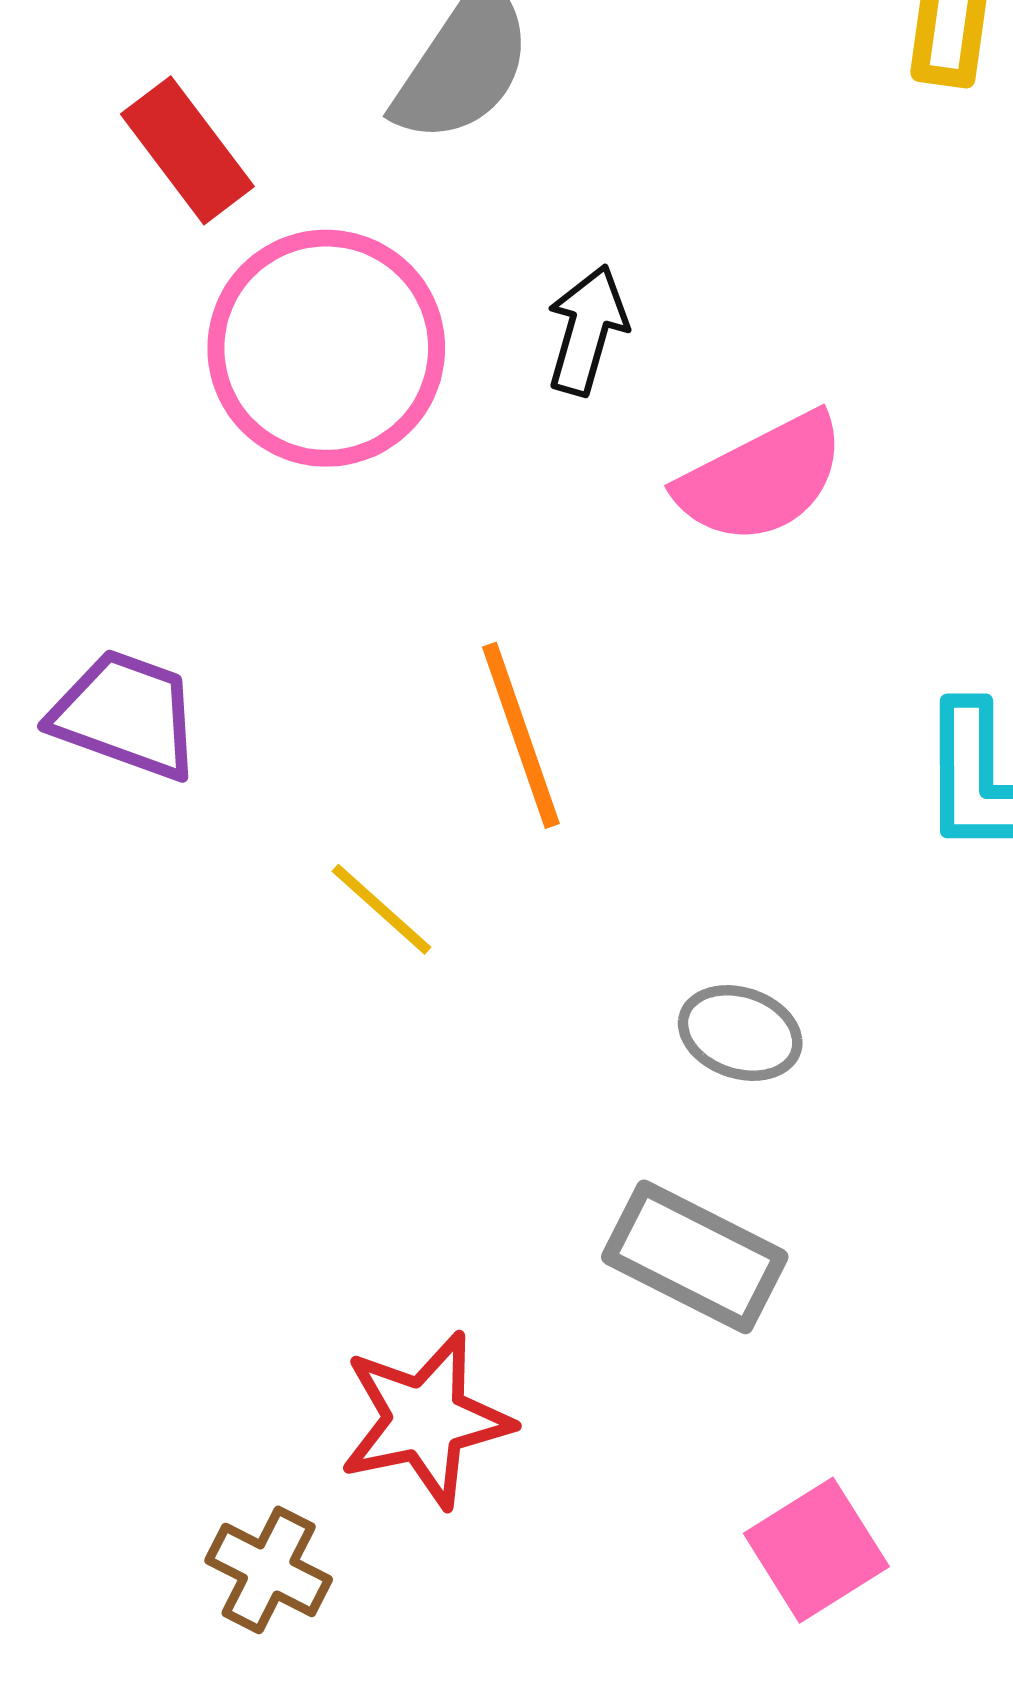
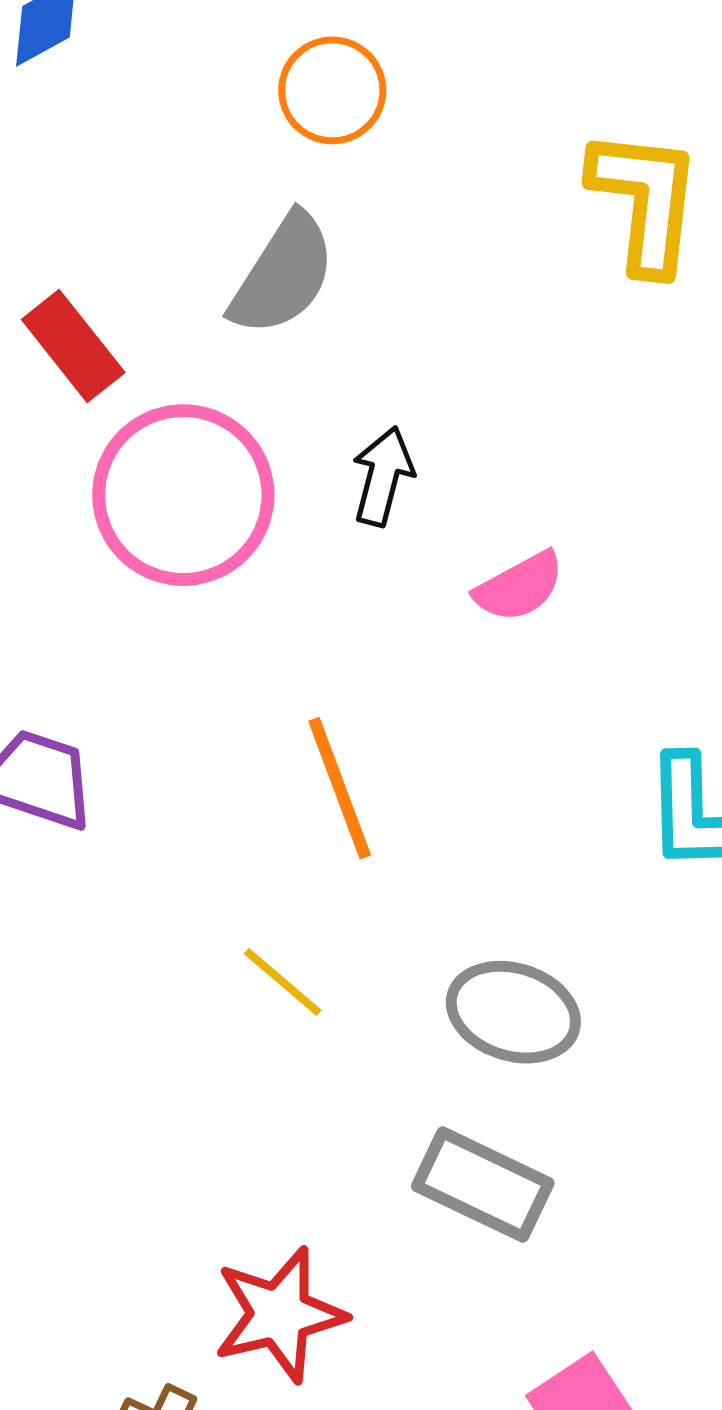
pink semicircle: (762, 478) -> (519, 587), size x0.7
yellow line: (382, 909) -> (283, 982), moved
gray ellipse: (740, 1033) -> (513, 1012), size x1.4

